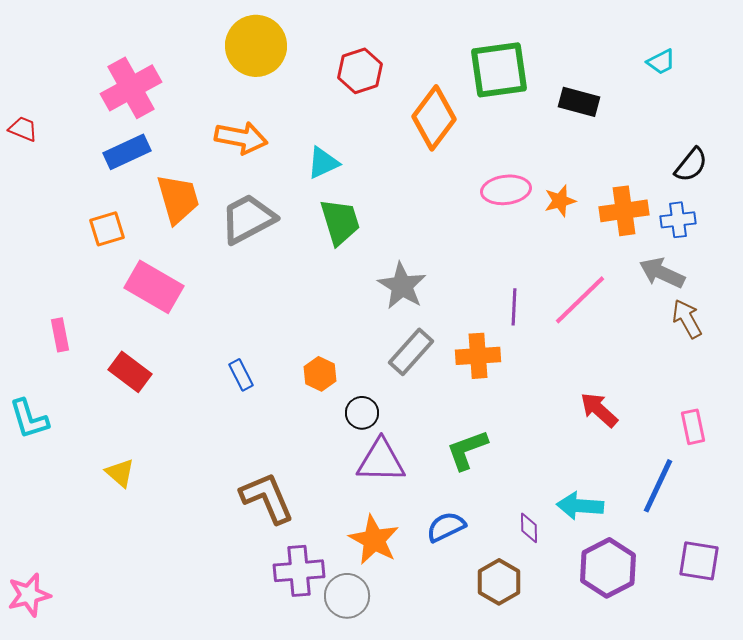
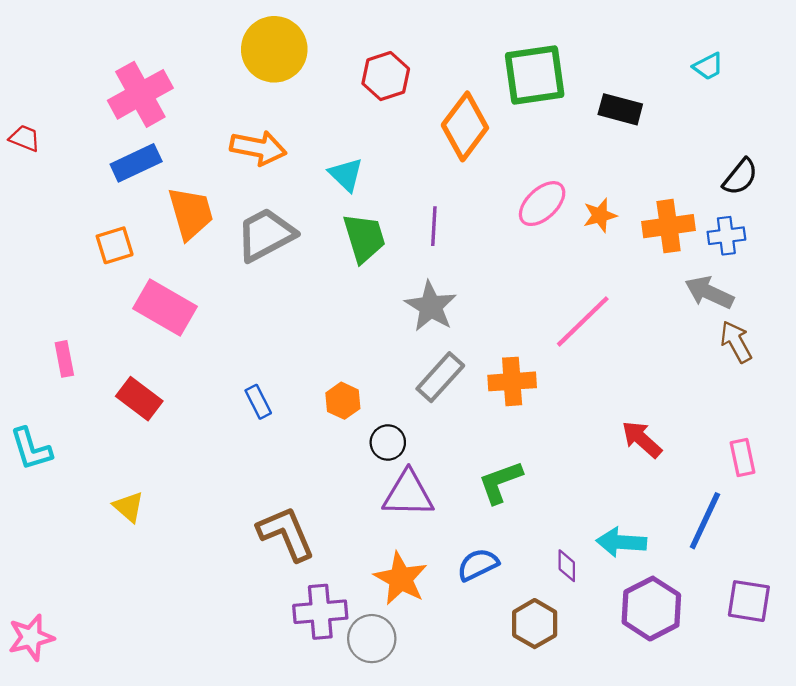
cyan triangle: (323, 163) -> (346, 175), turned -51
pink ellipse: (506, 190) -> (542, 204), turned -36
pink line: (580, 300) -> (583, 321), moved
purple line: (514, 307) -> (434, 226), moved

